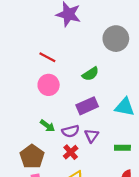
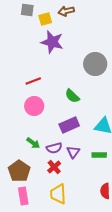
red line: (47, 57) -> (33, 81), turned -49
green semicircle: (90, 74) -> (72, 96), turned 77
green rectangle: (122, 148) -> (99, 155), moved

